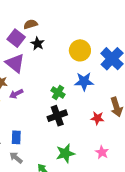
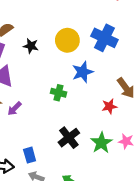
black star: (38, 44) -> (31, 46), moved
black cross: (57, 116) -> (69, 138), moved
green star: (65, 153) -> (101, 143), moved

